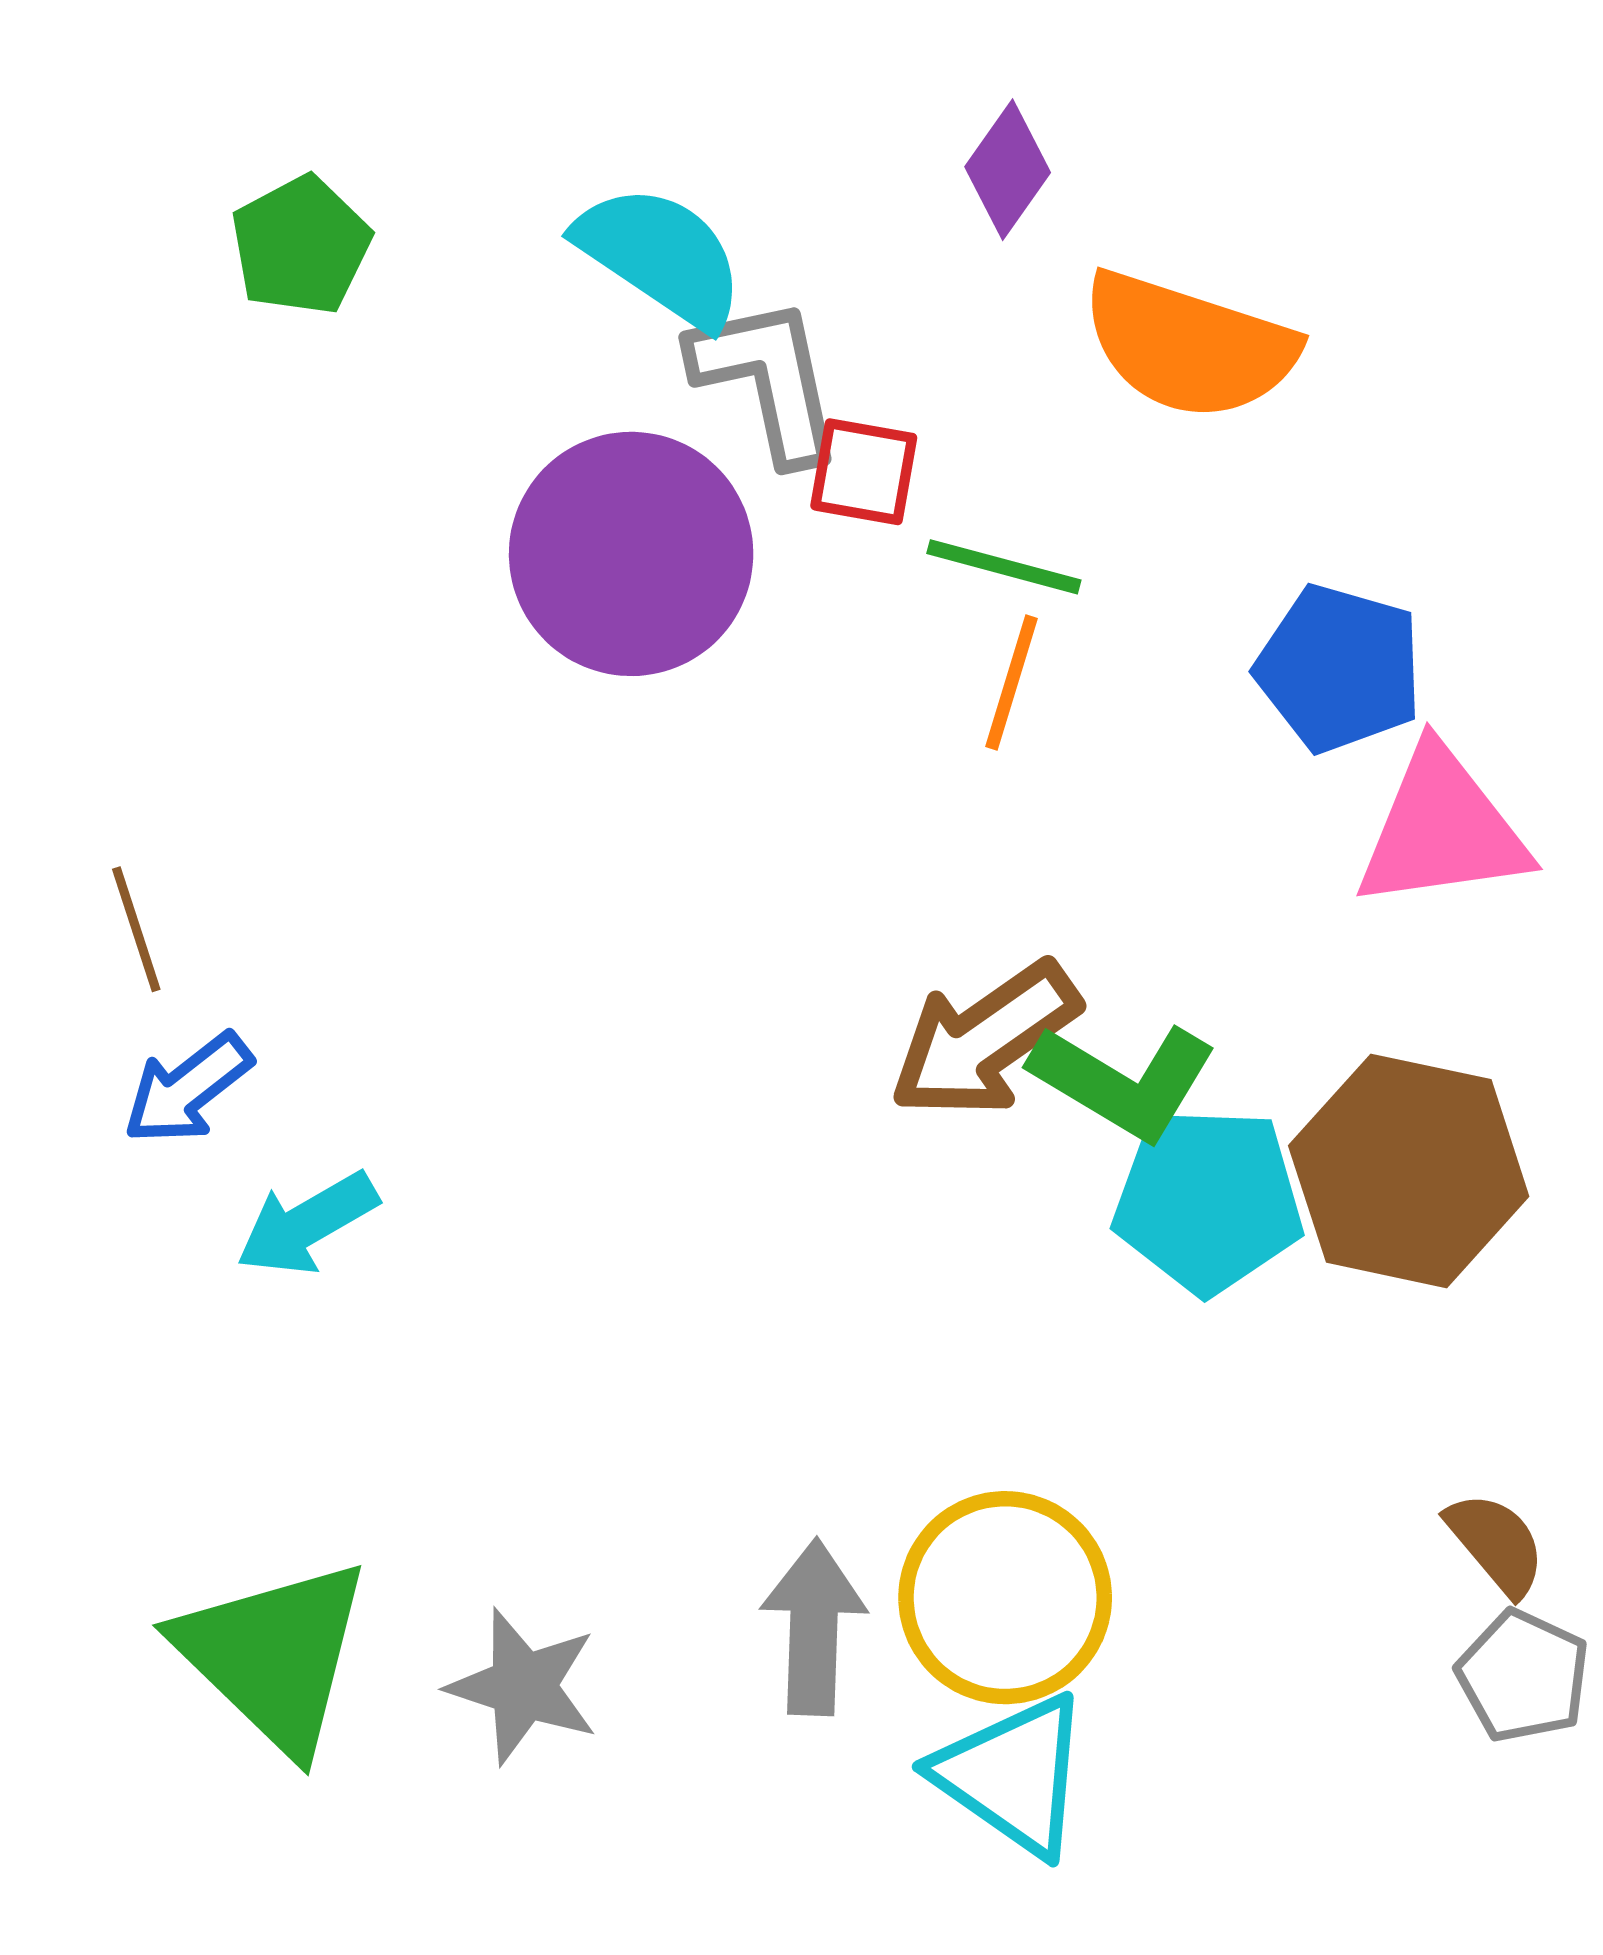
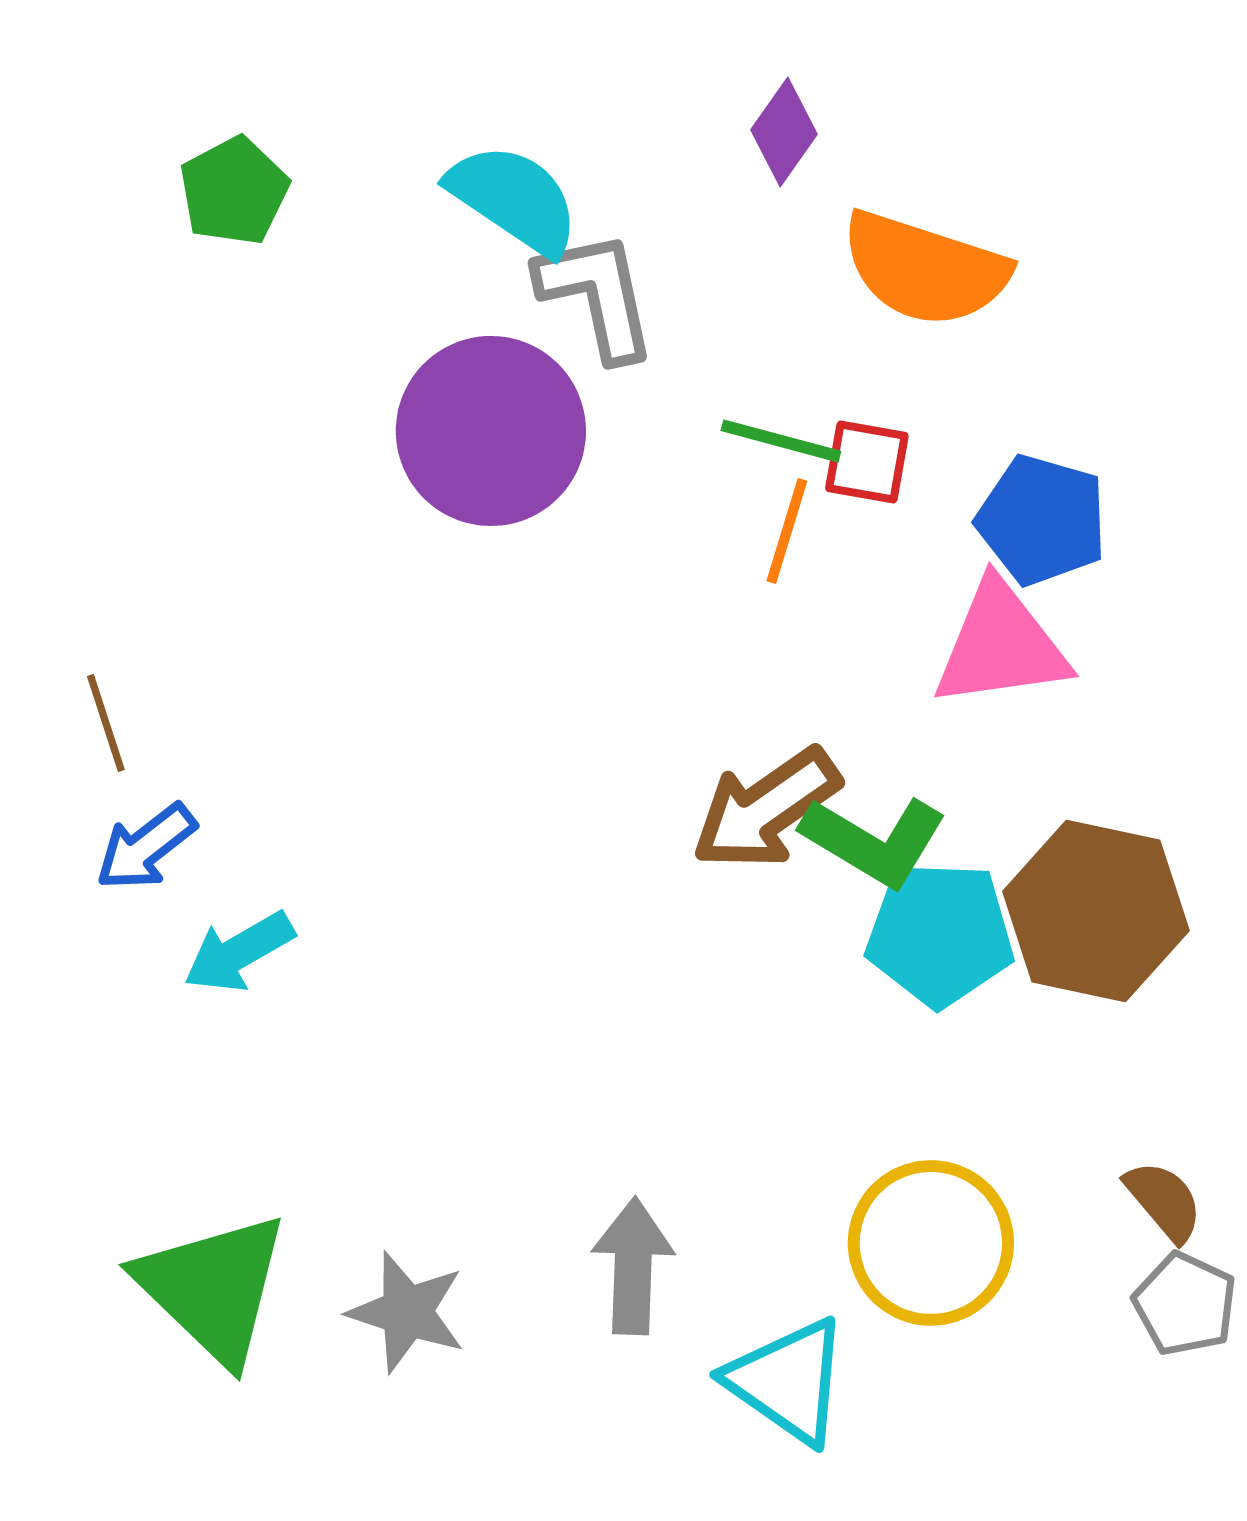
red square: (864, 472) -> (867, 462), moved
pink triangle: (1442, 829) -> (1001, 645), moved
yellow circle: (1005, 1598) -> (931, 1243), moved

